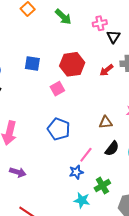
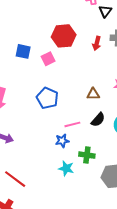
blue square: (32, 64) -> (23, 51), moved
red arrow: (106, 70) -> (97, 43), turned -40
pink line: (86, 155) -> (72, 124), turned 35
green cross: (102, 186) -> (87, 155), turned 35

